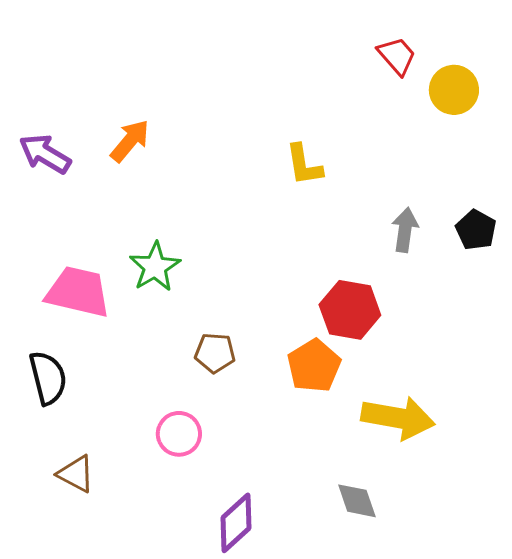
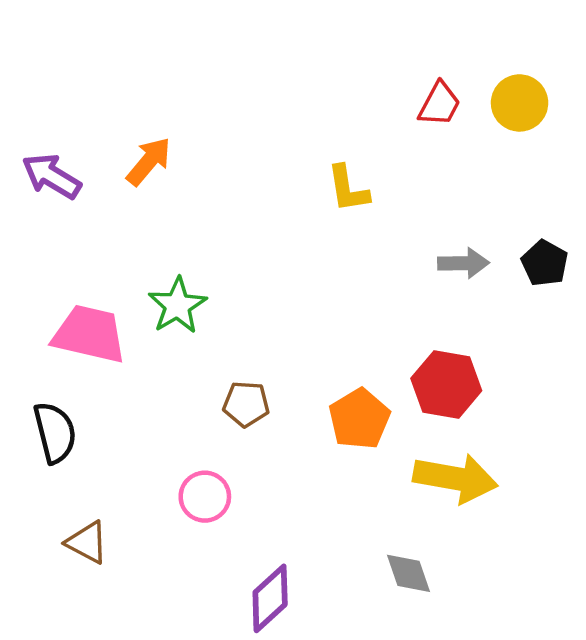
red trapezoid: (397, 56) -> (439, 104), moved, turned 69
gray arrow: (405, 230) -> (463, 263), turned 81
red hexagon: (350, 310) -> (446, 384), moved

